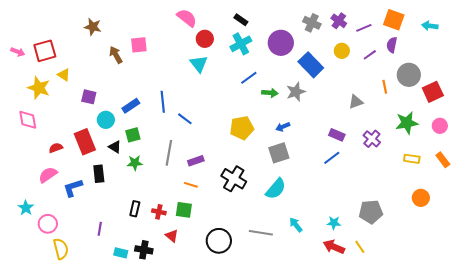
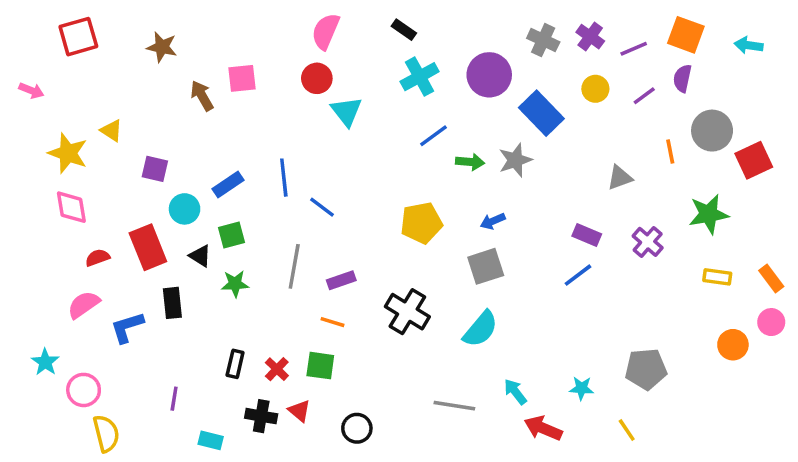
pink semicircle: (187, 18) -> (326, 31), turned -105
black rectangle: (241, 20) -> (404, 30), moved
red circle: (205, 39) -> (317, 78), moved
red square: (45, 51) -> (78, 37), moved
pink diamond: (28, 120) -> (71, 207), moved
pink circle: (440, 126) -> (771, 322), moved
red cross: (159, 212) -> (277, 369), turned 32
black circle: (219, 241) -> (357, 428), moved, size x0.7
red arrow: (334, 247) -> (543, 428), moved
black cross: (144, 250) -> (261, 416), moved

